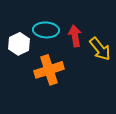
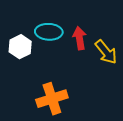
orange cross: (49, 70) -> (52, 99), moved

